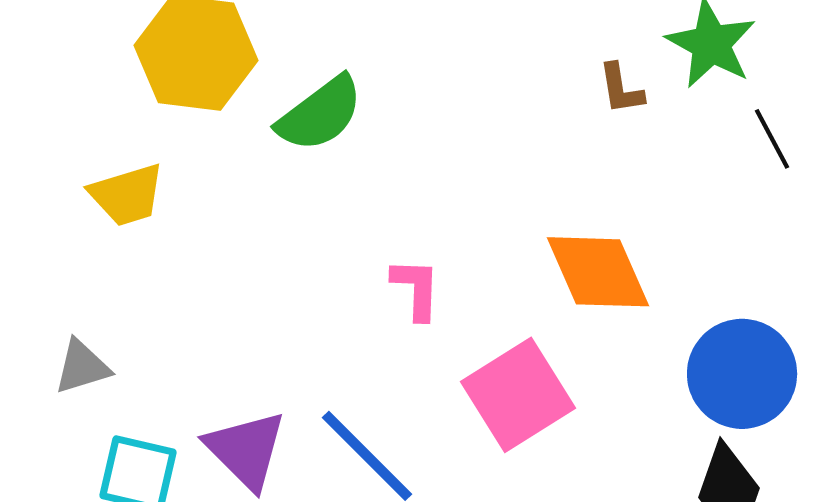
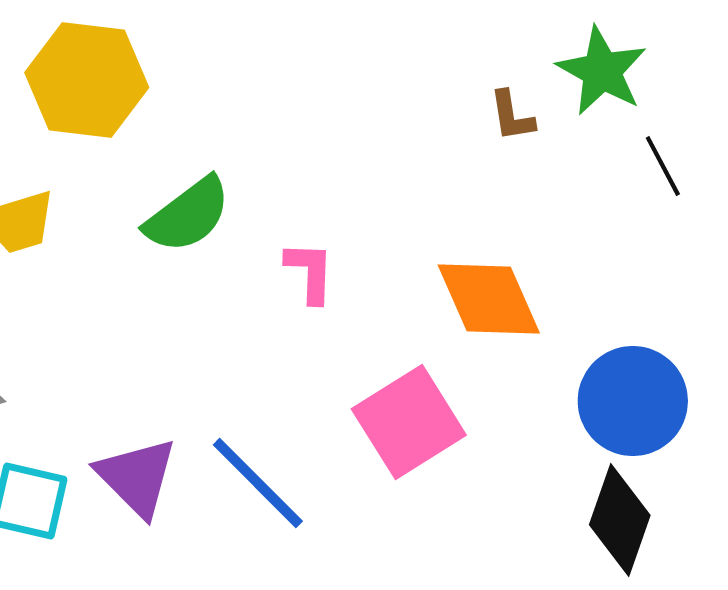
green semicircle: (320, 114) -> (188, 215), moved
pink L-shape: (416, 289) -> (310, 272), moved

